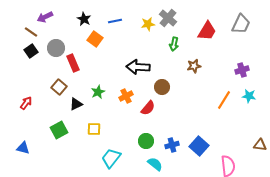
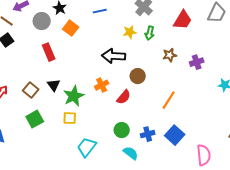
blue line: (115, 21) -> (100, 11), moved
yellow star: (148, 24) -> (130, 32), moved
gray circle: (56, 48) -> (42, 21), moved
purple cross: (242, 70) -> (197, 62), moved
brown square: (59, 87) -> (31, 90), moved
green star: (98, 92) -> (74, 96), moved, size x1.5
orange line: (224, 100) -> (169, 100), moved
black triangle: (76, 104) -> (54, 85), moved, turned -40

